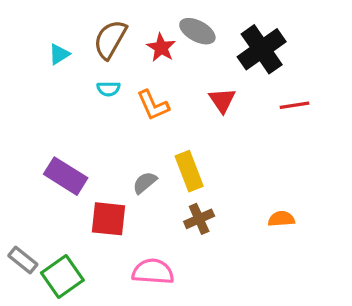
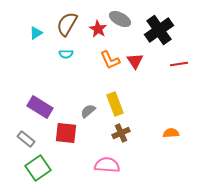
orange L-shape: (153, 105) -> (110, 60), moved
gray rectangle: (23, 260) -> (26, 139), moved
pink semicircle: (153, 272) -> (107, 165), moved

